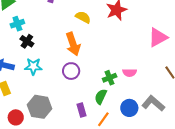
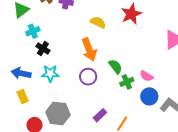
pink semicircle: (129, 73) -> (147, 76), turned 32
green semicircle: (101, 97) -> (115, 67), moved, turned 119
blue circle: (129, 108) -> (149, 96), moved
purple rectangle: (82, 110) -> (100, 115), turned 64

